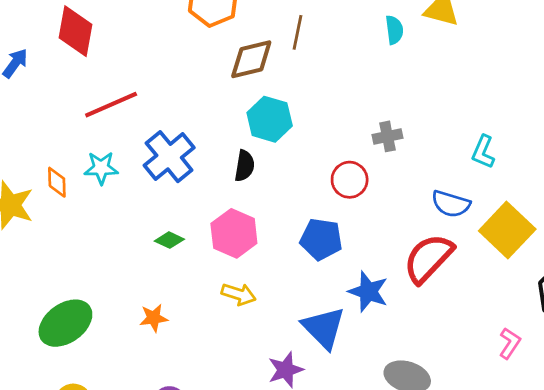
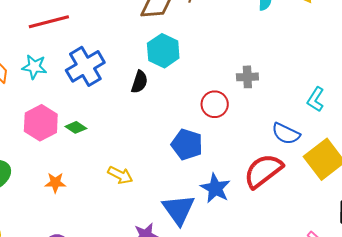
pink hexagon: (234, 233) -> (41, 123), moved

